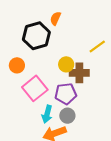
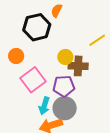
gray circle: (67, 116) -> (65, 108), size x1.5

